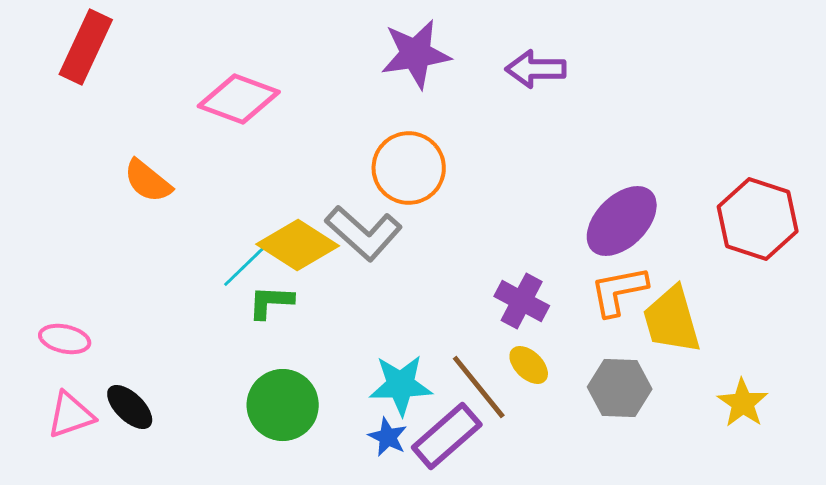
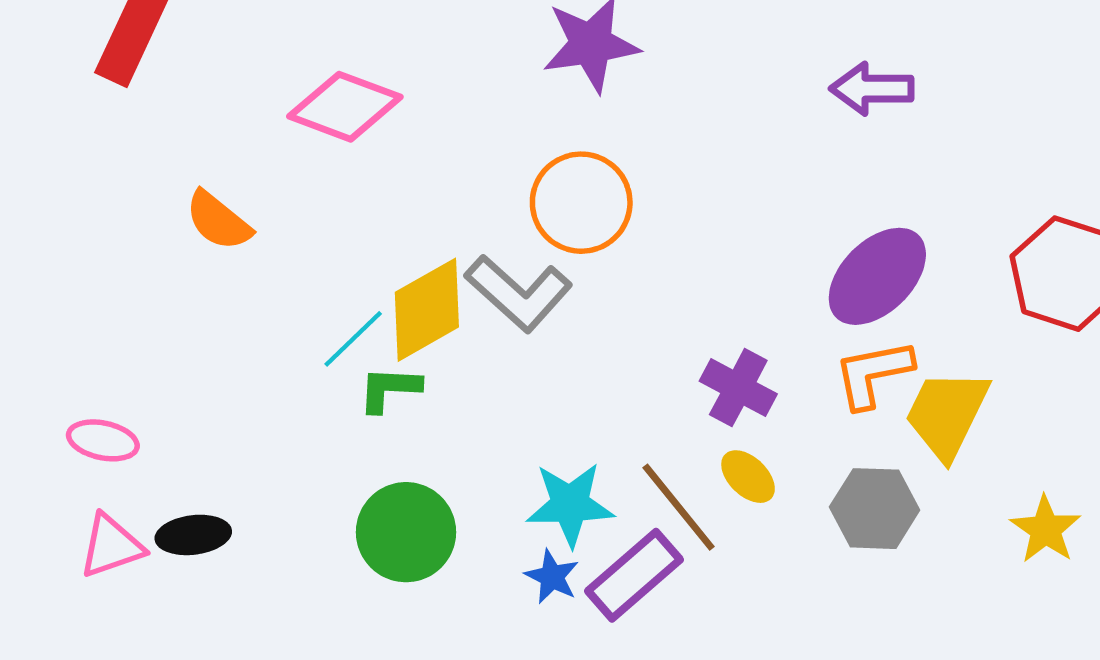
purple arrow: (536, 69) -> (872, 89), moved
yellow diamond: (298, 245) -> (427, 310), turned -62
yellow trapezoid: (672, 320) -> (947, 414), turned 42
black ellipse: (130, 407) -> (193, 535), turned -51

